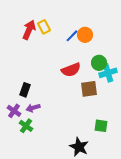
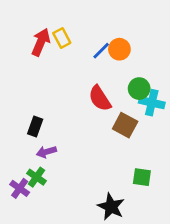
red semicircle: (71, 70) -> (100, 98), turned 78
cyan cross: (108, 73) -> (152, 103), turned 30
brown square: (89, 89) -> (125, 125), turned 36
purple cross: (14, 111) -> (20, 188), moved

